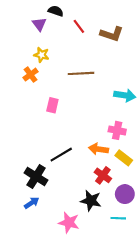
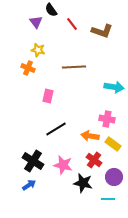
black semicircle: (56, 11) -> (51, 10), turned -144
orange cross: (31, 75) -> (28, 68), turned -32
black line: (61, 155) -> (56, 129), moved
pink star: (69, 223) -> (63, 165), moved

